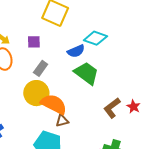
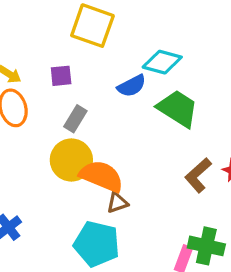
green trapezoid: (86, 73) -> (178, 108), moved

